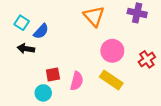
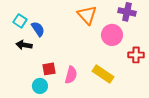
blue semicircle: (41, 31) -> (38, 29), turned -77
pink circle: (112, 51) -> (112, 35), moved
red cross: (147, 59) -> (136, 55), turned 35

